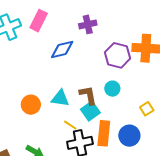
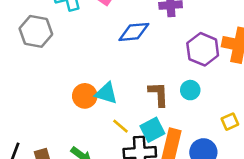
cyan triangle: (60, 98) -> (106, 93), moved
cyan square: (90, 111) -> (152, 130), moved
yellow line: (70, 125) -> (121, 126), moved

